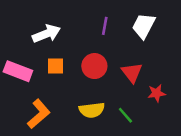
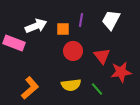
orange square: (56, 66) -> (63, 29), moved
pink rectangle: (18, 71) -> (14, 43), moved
red star: (157, 93) -> (121, 72), size x1.5

